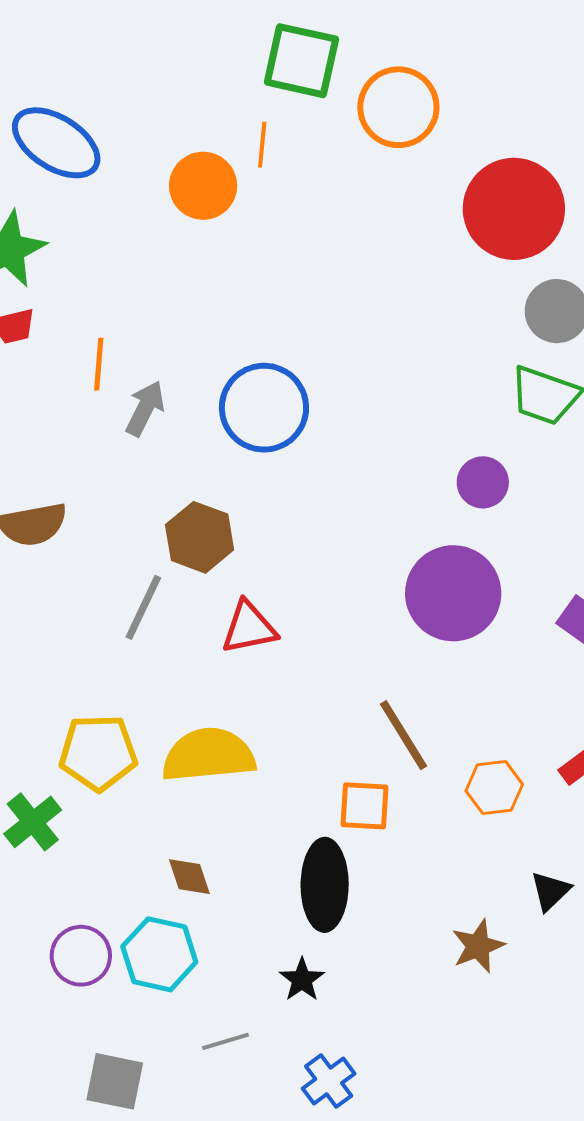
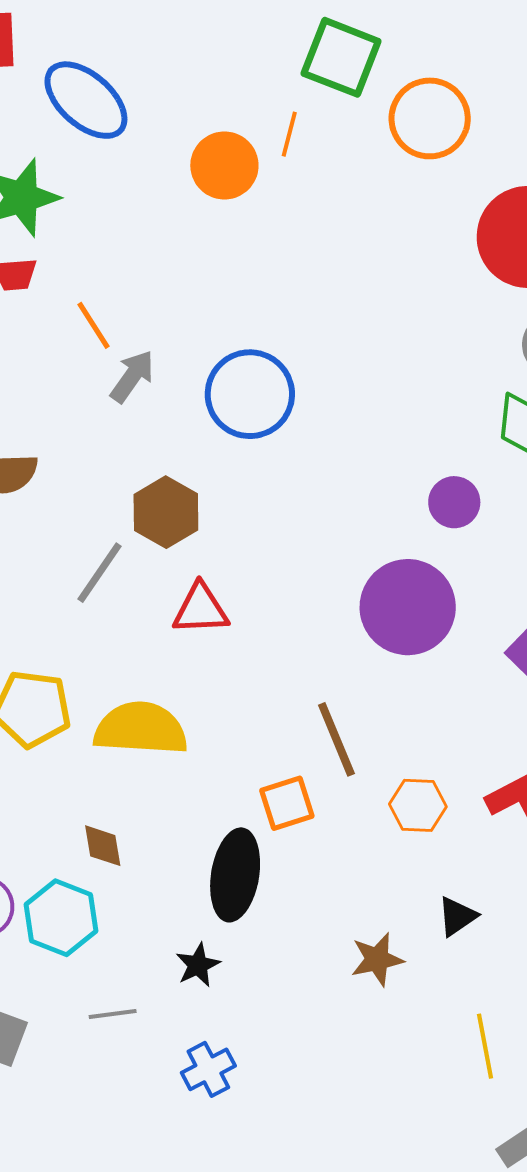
orange line: (99, 364) -> (93, 325), turned -46
orange square: (365, 806) -> (287, 803), turned -30

